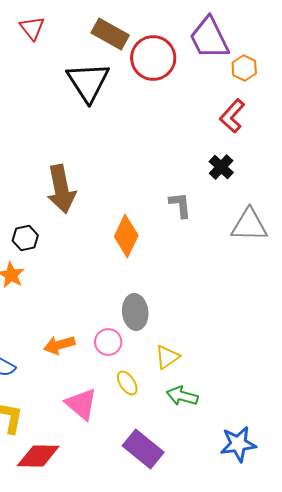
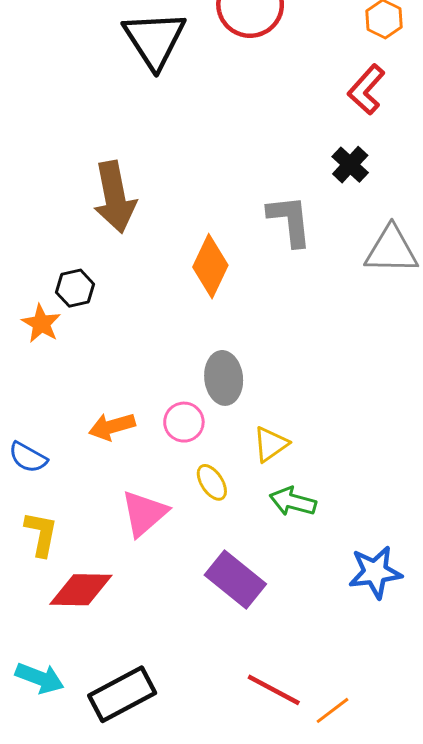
gray L-shape: (180, 205) -> (290, 221), size x1.4
black hexagon: (25, 238) -> (75, 288), moved
pink triangle: (81, 404) -> (144, 513), turned 39

